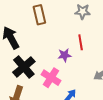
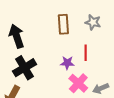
brown rectangle: (39, 15) -> (63, 24), moved
pink cross: (51, 78) -> (78, 83), moved

